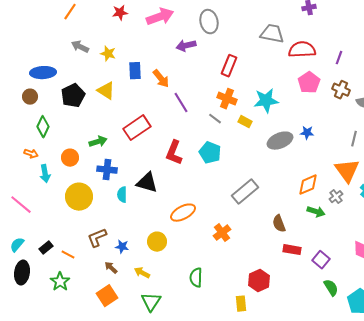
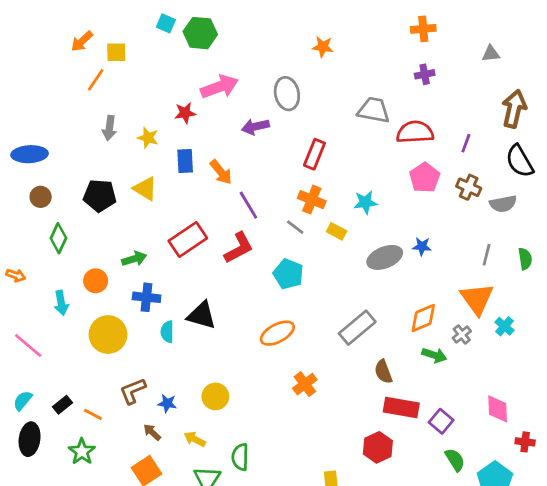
red star: (120, 13) -> (185, 113), moved
gray arrow: (80, 47) -> (109, 128), turned -108
blue ellipse: (43, 73) -> (30, 154), moved
black pentagon: (73, 96) -> (100, 195), turned 30
cyan star: (266, 101) -> (365, 202), size x0.7
red L-shape: (174, 153) -> (239, 248), moved, turned -140
orange arrow: (31, 154) -> (16, 275), moved
gray rectangle: (245, 192) -> (357, 328), moved
orange ellipse: (183, 213) -> (277, 333), moved
red rectangle: (292, 250) -> (401, 407), size x1.4
green semicircle: (196, 278) -> (240, 457), moved
red hexagon: (259, 281) -> (378, 447), moved

